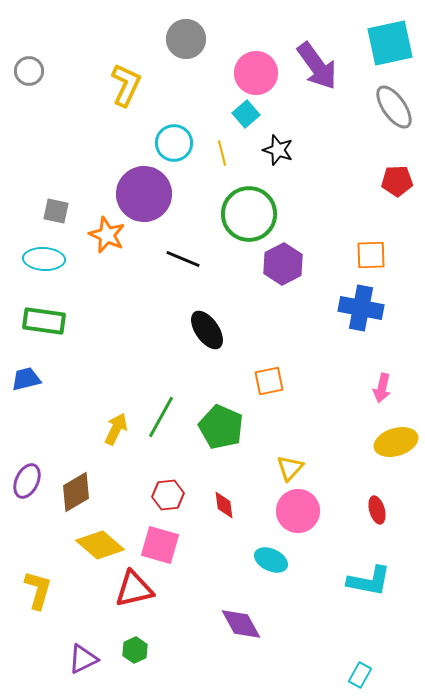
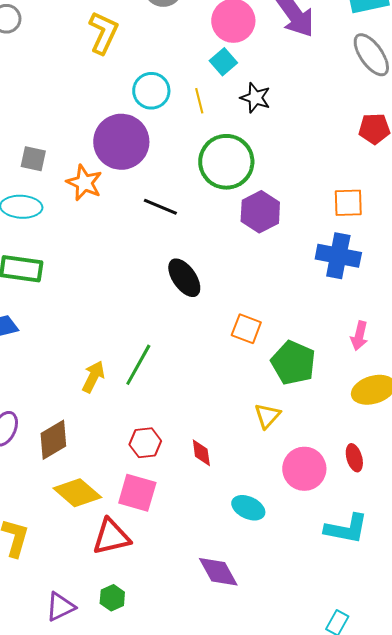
orange square: (269, 381) -> (246, 329), turned 32
green pentagon: (221, 427) -> (293, 363), moved
pink circle: (298, 511) -> (304, 469), moved

